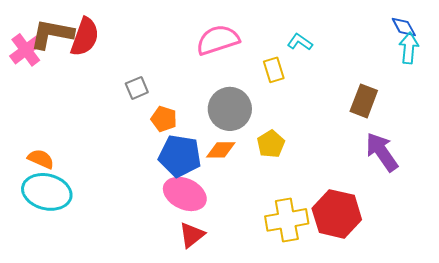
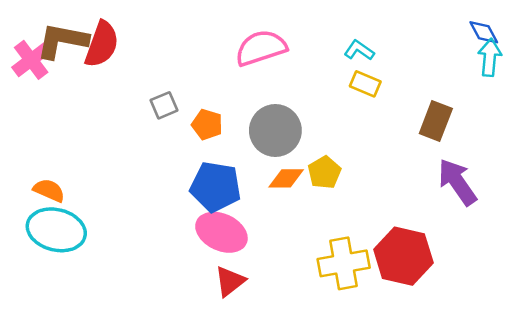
yellow rectangle: (274, 70) -> (365, 84), moved, turned -50
orange pentagon: (164, 119) -> (207, 125), moved
orange diamond: (221, 150) -> (286, 178), moved

